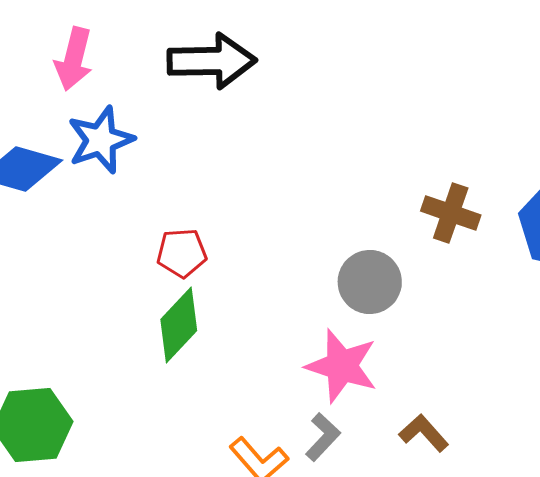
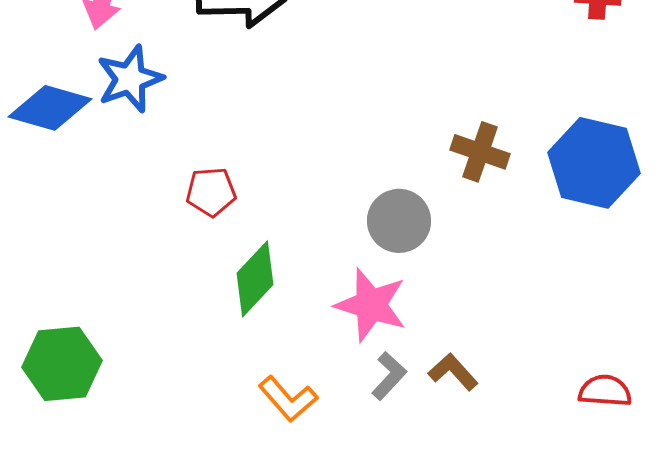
green diamond: (179, 325) -> (255, 279), moved
gray L-shape: (323, 437) -> (389, 376), moved

